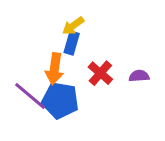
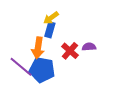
purple semicircle: (139, 76) -> (89, 47), moved

